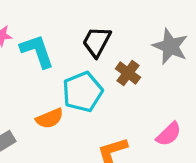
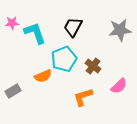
gray star: (170, 46) -> (120, 30), turned -30
brown cross: (128, 73) -> (93, 66), moved

